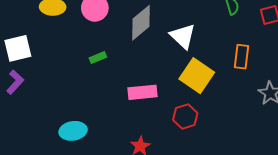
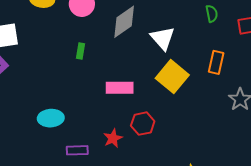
green rectangle: (98, 58) -> (81, 51), turned -63
red hexagon: (185, 117) -> (143, 124), moved

